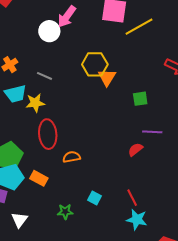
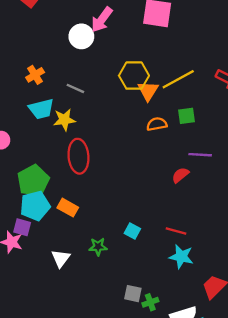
yellow line: (139, 27) -> (178, 79), moved
orange semicircle: (72, 157) -> (157, 124), moved
red line: (132, 198) -> (176, 231), turned -48
white triangle: (19, 220) -> (61, 258), moved

